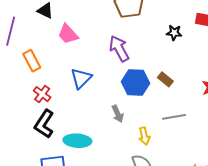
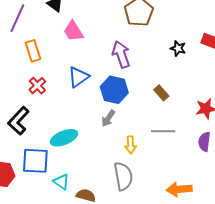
blue hexagon: (136, 82) -> (114, 90), moved
gray arrow: (118, 114) -> (108, 118), turned 48
black L-shape: (44, 124) -> (18, 121), moved
cyan ellipse: (77, 141) -> (64, 138), turned -36

